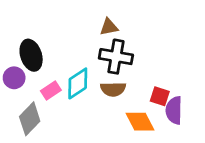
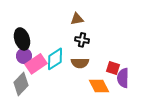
black cross: (116, 57) -> (82, 40), size x0.6
purple circle: (14, 78) -> (24, 56), moved
pink rectangle: (51, 91) -> (36, 64), size x1.5

